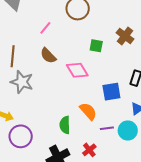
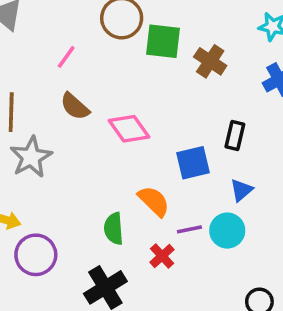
green square: (96, 46) -> (163, 41), moved, size x1.5
gray star: (22, 82) -> (31, 157), turned 30
red cross: (89, 150) -> (162, 256), moved

